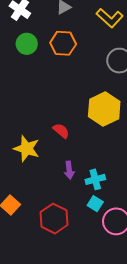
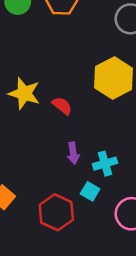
yellow star: (27, 149) -> (24, 93), moved
cyan square: (95, 204) -> (90, 191), moved

